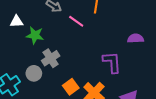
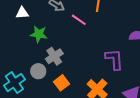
white triangle: (16, 21) -> (22, 13), moved
orange square: (71, 87) -> (62, 83), moved

